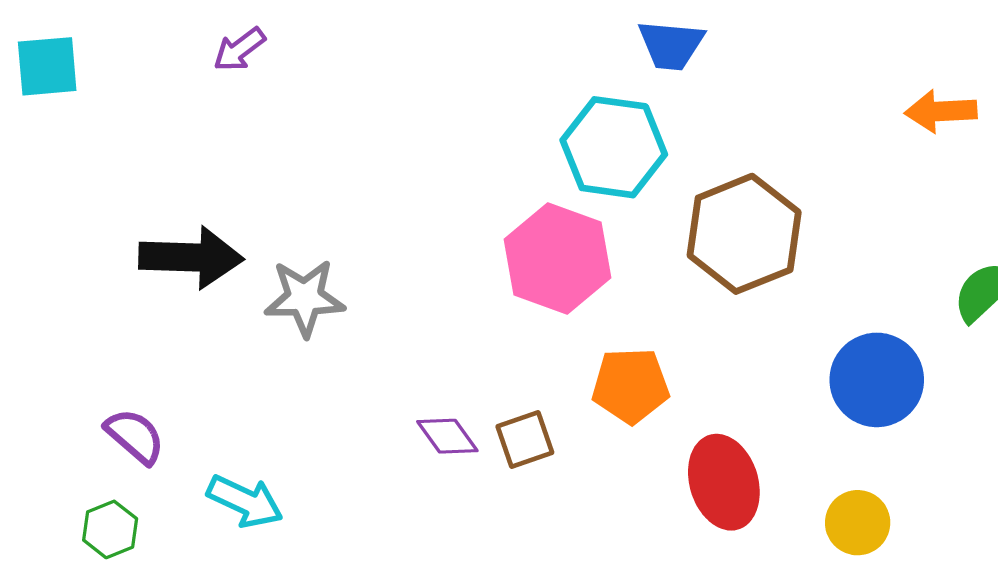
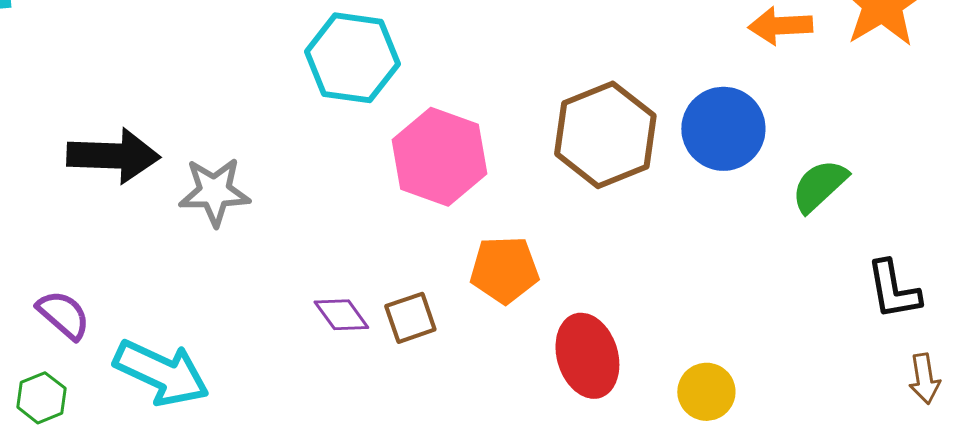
cyan hexagon: (614, 147) -> (352, 58), moved
blue circle: (877, 380) -> (723, 129), moved
cyan arrow: (245, 501) -> (161, 373), size x1.4

